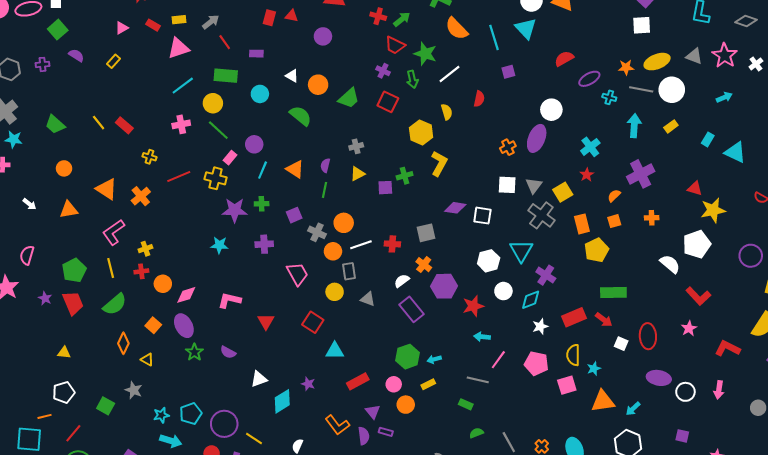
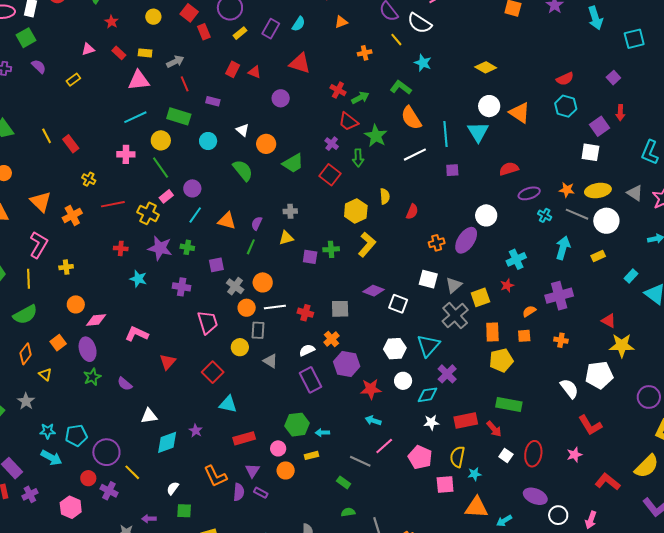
white line: (449, 74) -> (415, 155), moved
red semicircle: (479, 99) -> (412, 212), moved
orange triangle: (295, 169) -> (227, 221), turned -30
pink L-shape: (113, 232) -> (39, 245), turned 144
red cross: (141, 271) -> (121, 248), moved

